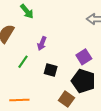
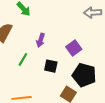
purple square: (84, 57) -> (74, 48), moved

